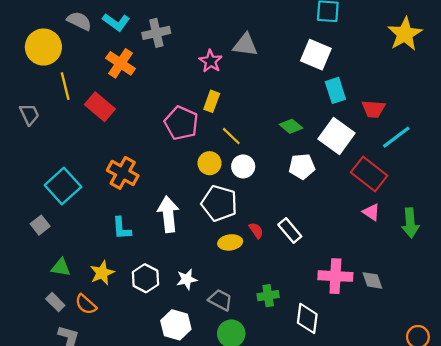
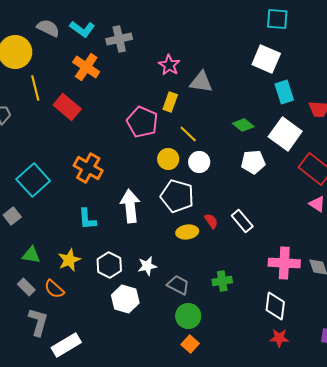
gray triangle: (245, 45) -> (201, 82), moved
white diamond: (307, 318) -> (275, 306), moved
white hexagon: (176, 325) -> (125, 299), moved

